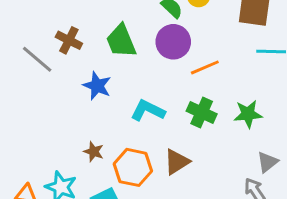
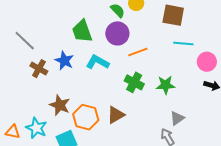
brown cross: (69, 40) -> (39, 69), moved
cyan L-shape: (148, 110) -> (98, 62), moved
brown star: (94, 152) -> (60, 105), size x1.5

